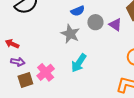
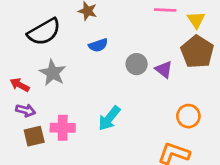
blue semicircle: (78, 11) -> (98, 45), moved
gray star: (70, 34) -> (53, 73), moved
pink cross: (46, 72) -> (63, 128), turned 36

